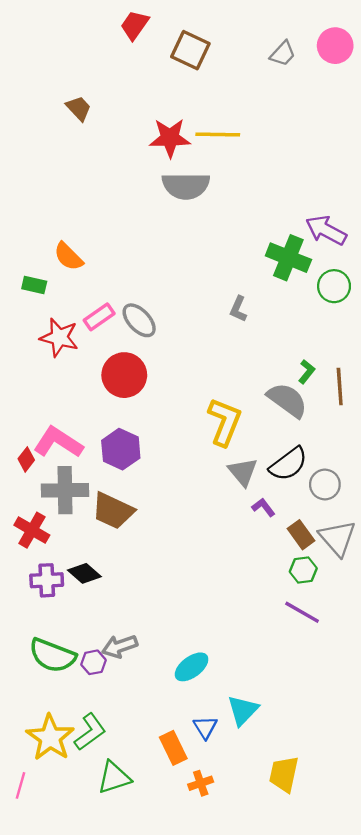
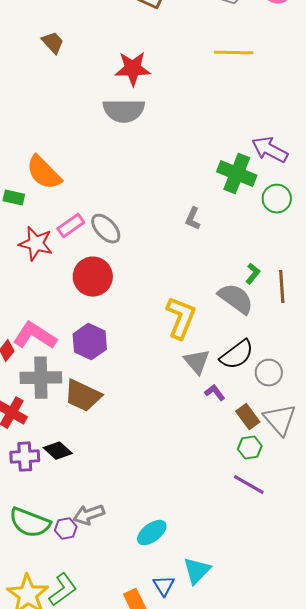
yellow line: (218, 135) -> (234, 53), moved
gray semicircle: (186, 186) -> (124, 111), moved
orange semicircle: (68, 256) -> (44, 173), size x1.4

